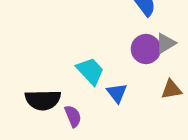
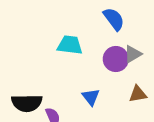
cyan trapezoid: (90, 71) -> (70, 45), moved, turned -40

